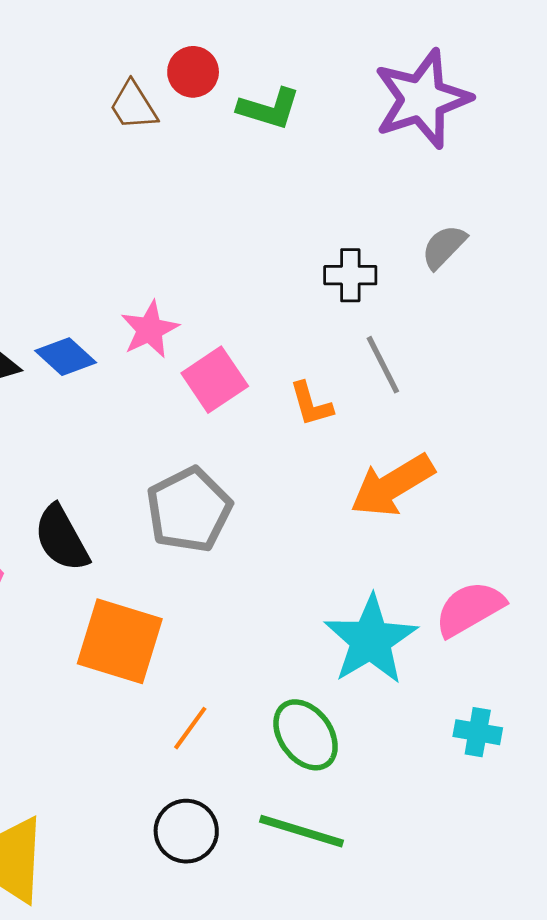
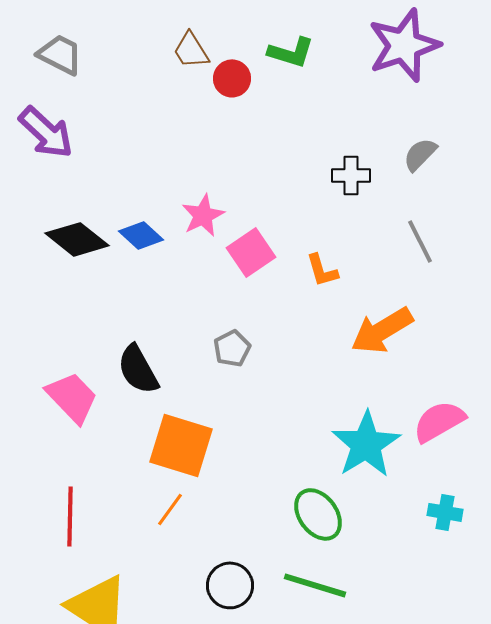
red circle: (193, 72) -> (232, 78), moved
gray line: (383, 365) -> (420, 241), moved
gray pentagon: (189, 510) -> (232, 348), size x0.6
orange line: (190, 728) -> (170, 509), moved

